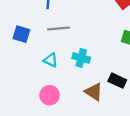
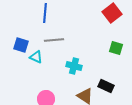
cyan triangle: (51, 60) -> (36, 57), moved

